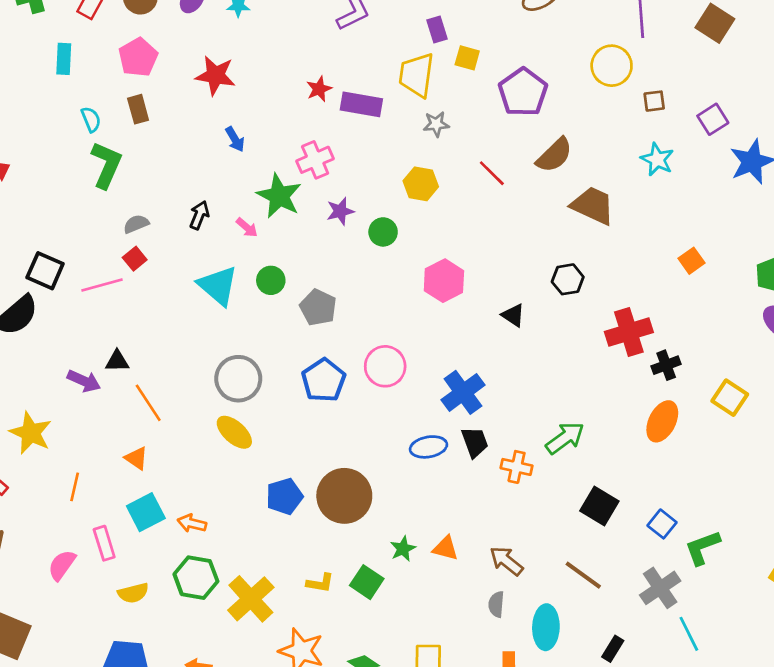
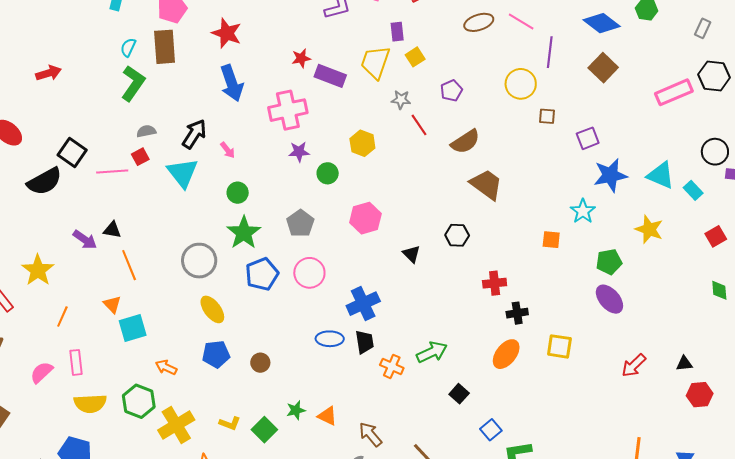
yellow square: (467, 58) -> (415, 57), turned 30
purple pentagon: (523, 92) -> (451, 91), size x0.6
brown rectangle: (138, 109) -> (165, 47), size x1.6
cyan semicircle: (91, 119) -> (128, 47), turned -144
gray star: (436, 124) -> (401, 100), moved
blue arrow: (235, 139) -> (232, 83), size x1.8
cyan star: (657, 159) -> (583, 211), moved
pink cross: (315, 160) -> (288, 110), size x1.4
red line: (492, 173) -> (419, 125), moved
green star: (279, 196) -> (244, 233), moved
black arrow: (199, 215) -> (194, 134), size x1.4
orange square: (691, 261) -> (551, 240), turned 30
cyan triangle: (218, 286) -> (183, 173), moved
gray pentagon: (318, 307) -> (300, 223), moved
red cross: (629, 332) -> (495, 283), size x0.7
yellow square: (730, 398) -> (559, 346), turned -36
yellow ellipse: (234, 432) -> (212, 309), moved
brown circle: (344, 496) -> (260, 363), size x0.5
black square: (599, 506) -> (459, 394), moved, size x0.7
cyan square: (146, 512) -> (133, 328), moved
orange arrow: (192, 523) -> (166, 367), moved
yellow semicircle: (133, 593) -> (90, 403), size x1.4

